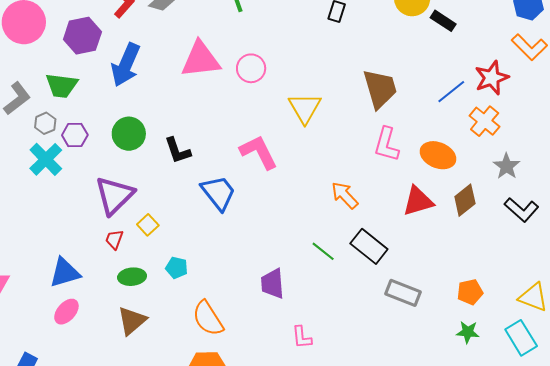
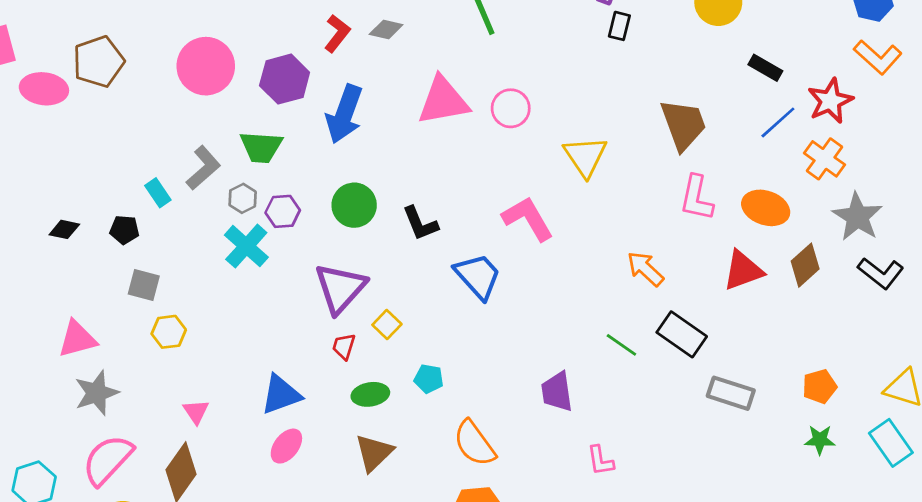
black rectangle: (443, 21) -> (765, 68), moved
gray star: (507, 166) -> (857, 217), size x1.4

